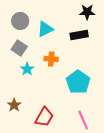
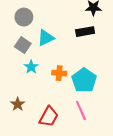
cyan triangle: (45, 29) -> (46, 38), moved
orange cross: (51, 59) -> (59, 73), moved
pink line: (83, 120) -> (81, 110), moved

